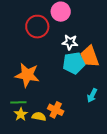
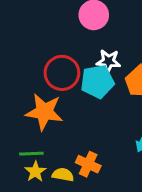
red circle: (37, 27) -> (62, 73), moved
cyan pentagon: (74, 63) -> (97, 82), moved

